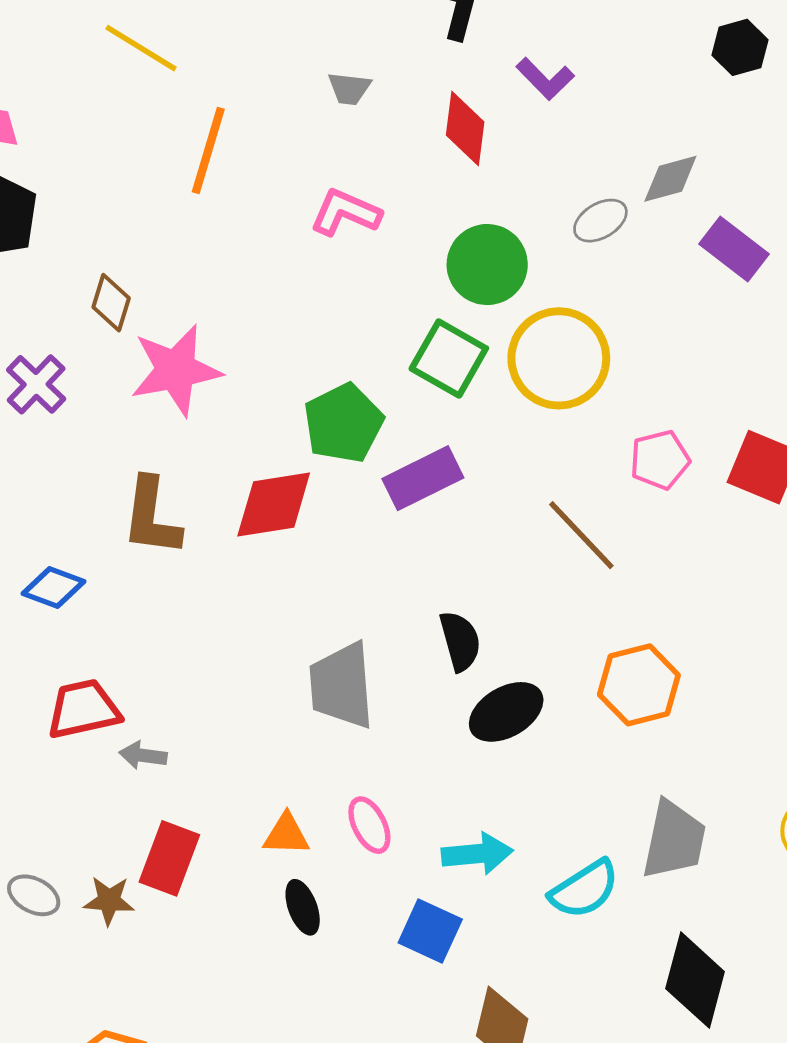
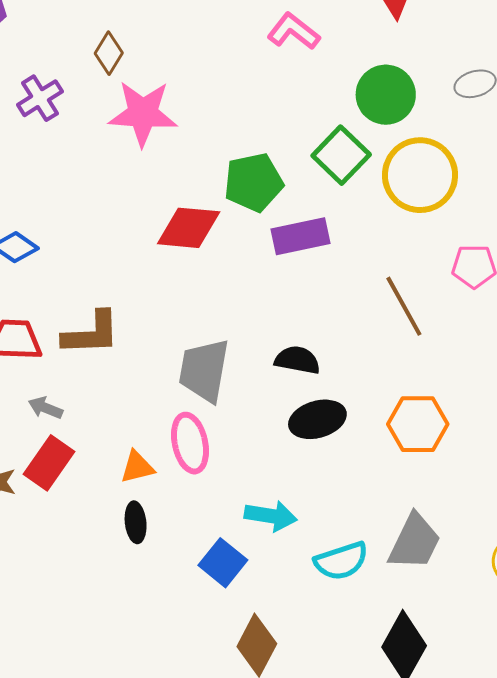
brown L-shape: (151, 517) -> (91, 333), moved, turned -114
black semicircle: (460, 641) -> (297, 360), turned -78
gray arrow: (143, 755) -> (45, 408), moved
pink ellipse: (369, 825) -> (190, 443), moved, size x1.4
orange triangle: (286, 834) -> (137, 467), turned -30

